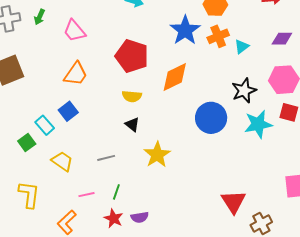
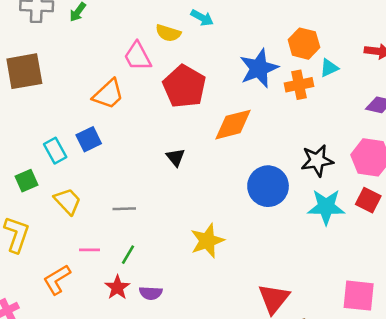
pink trapezoid: (74, 31) -> (138, 56), moved
cyan triangle: (242, 47) -> (329, 68), moved
yellow semicircle: (132, 96) -> (168, 33), moved
black triangle: (132, 124) -> (176, 157), moved
green square: (27, 142) -> (26, 181), moved
yellow star: (157, 155) -> (207, 241), moved

